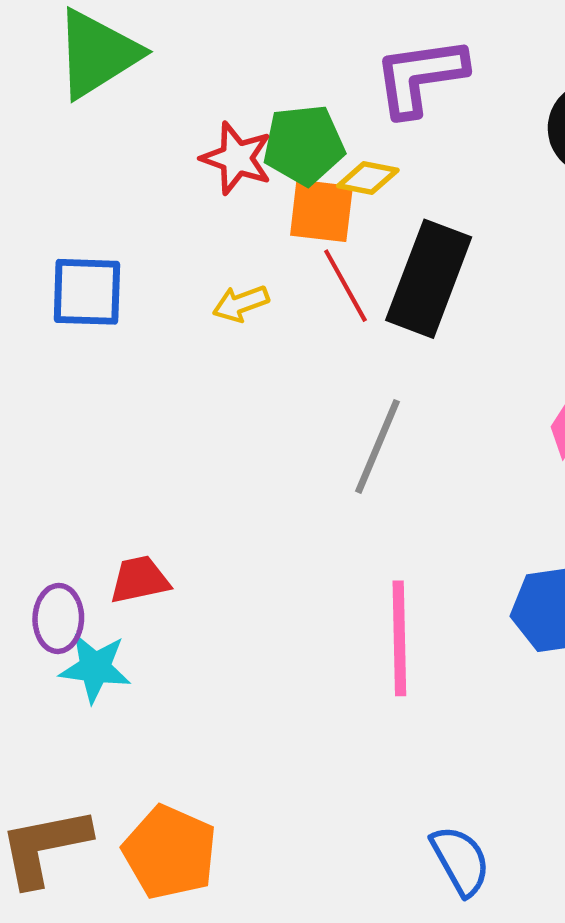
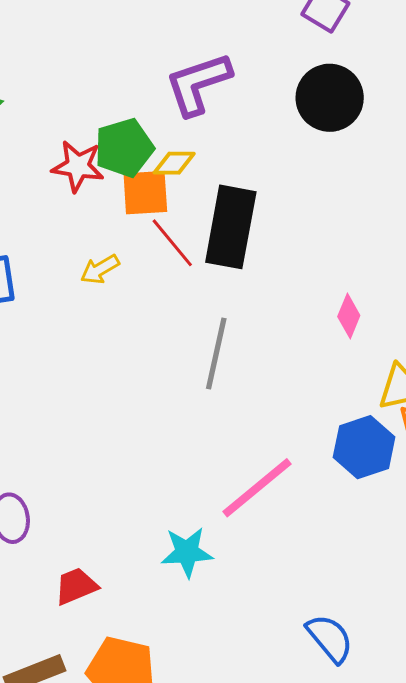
red trapezoid: (140, 580) -> (76, 586), moved
pink line: (399, 638) -> (257, 488), turned 62
cyan star: (95, 668) -> (187, 552), moved

